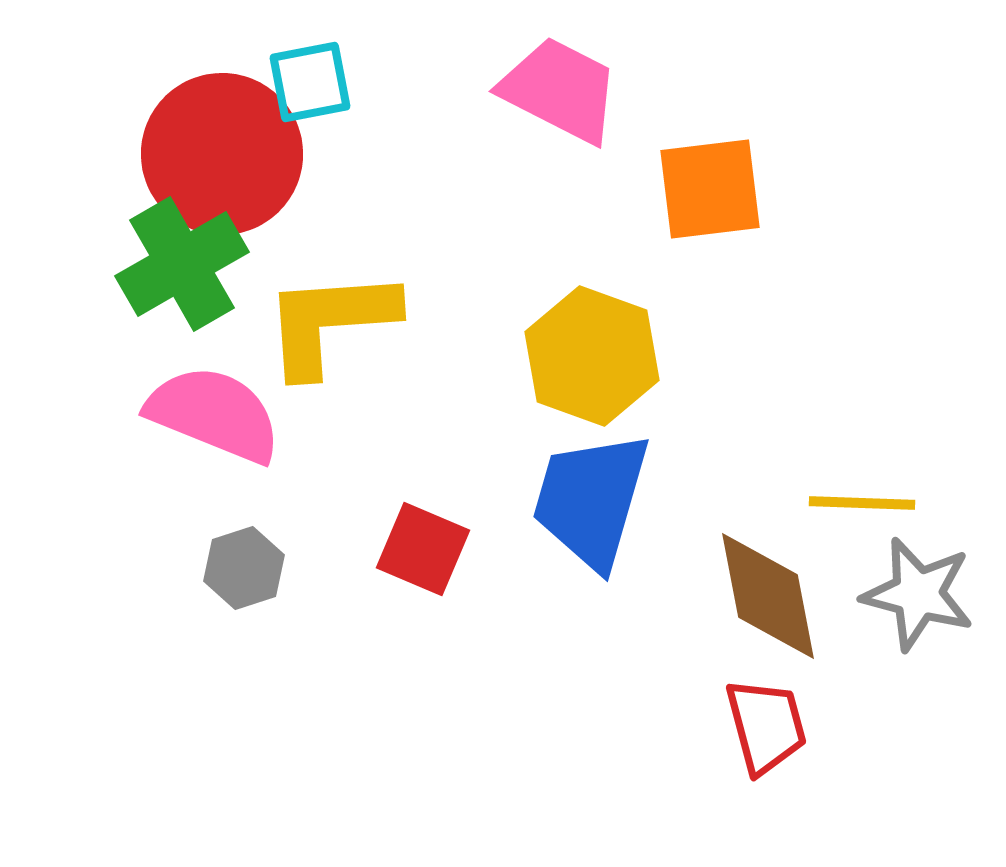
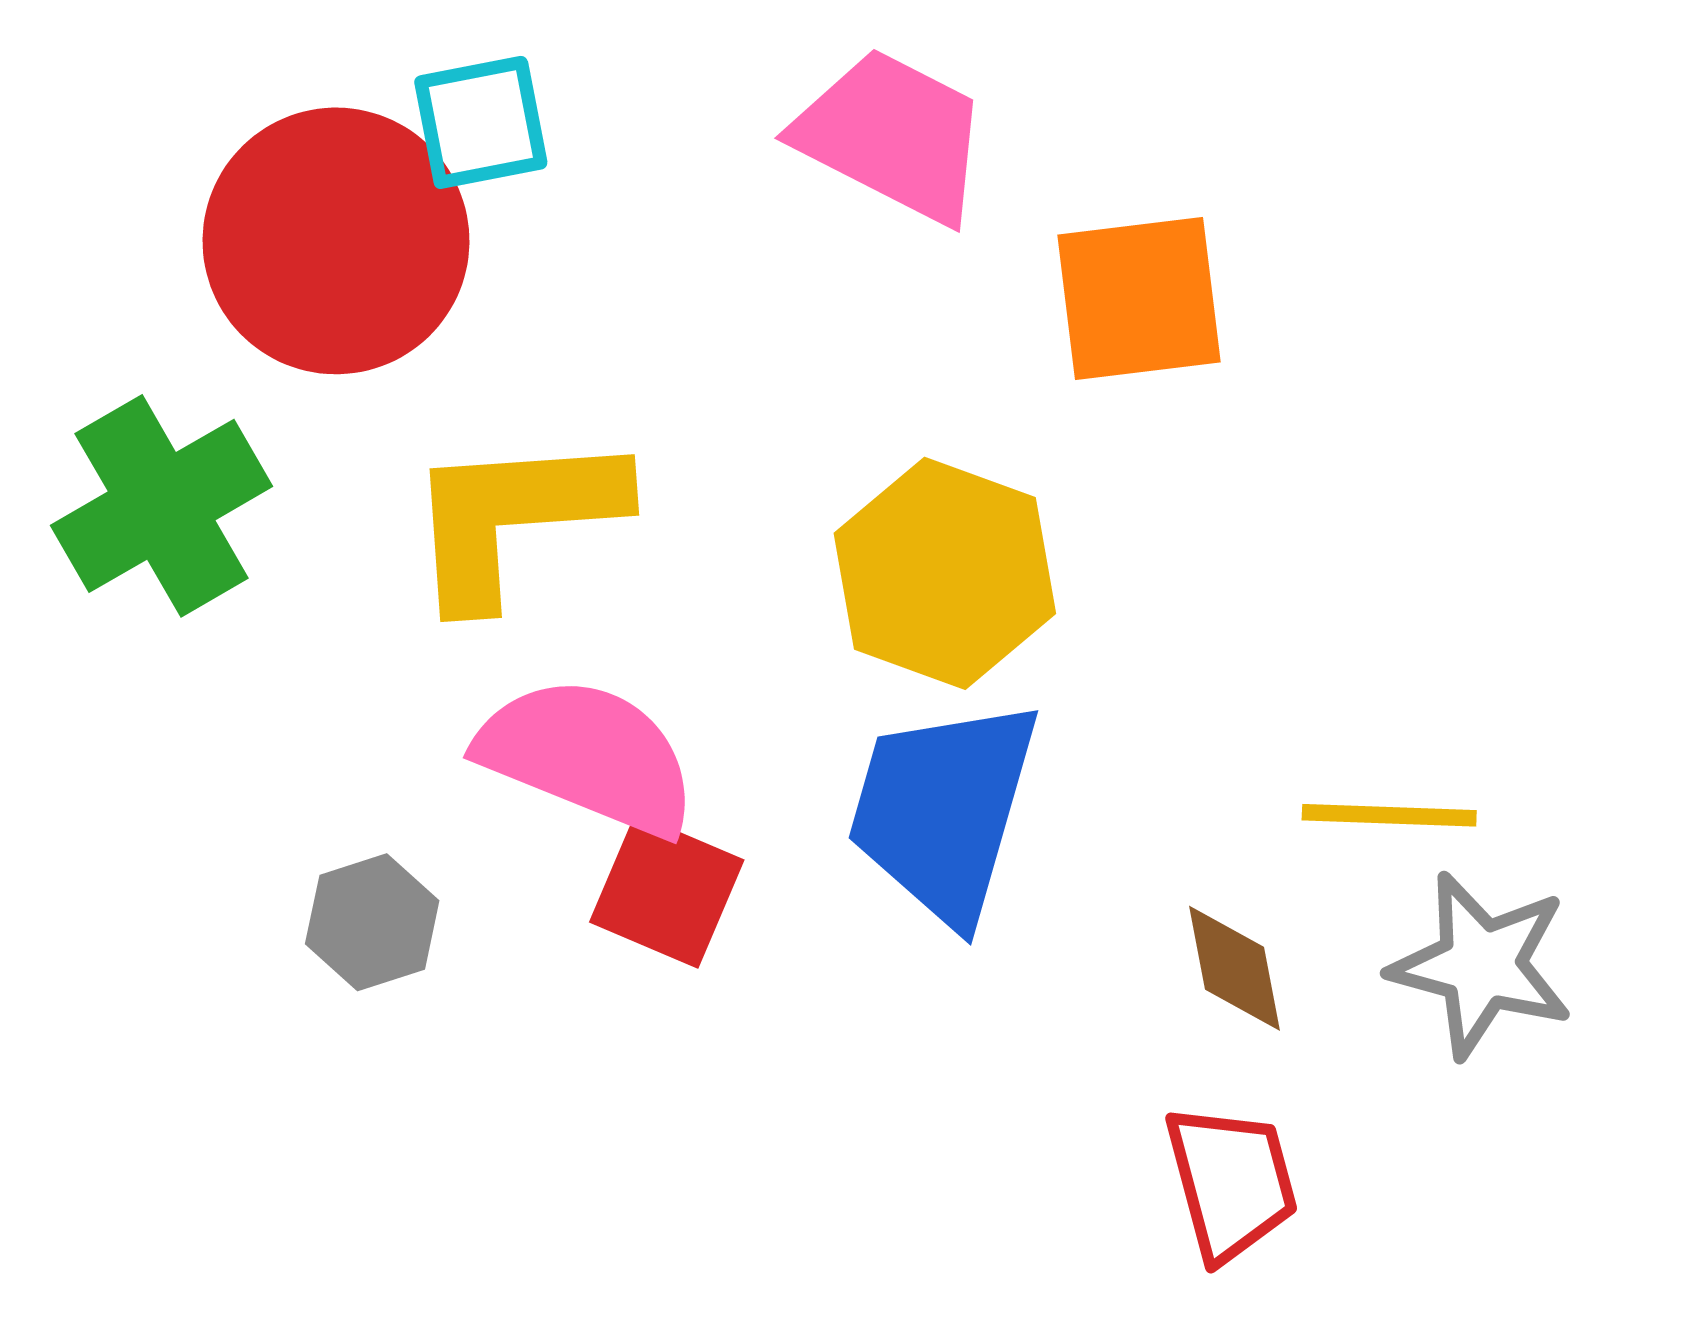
green cross: (182, 264) -> (162, 506), moved
pink semicircle: (214, 414) -> (588, 756), moved
brown diamond: (768, 596) -> (1234, 968), size x0.6

